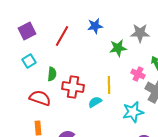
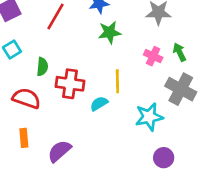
green star: (118, 48) -> (110, 32), moved
pink cross: (138, 74) -> (153, 56), moved

